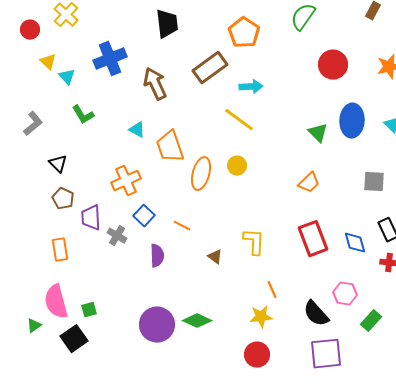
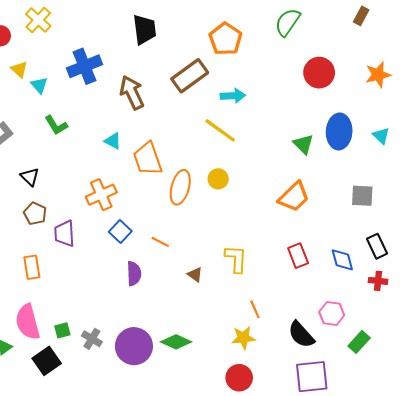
orange trapezoid: (309, 183) -> (294, 197), size x1.4
gray cross: (117, 236) -> (92, 339), moved
red rectangle: (313, 239) -> (298, 256), size x0.7

